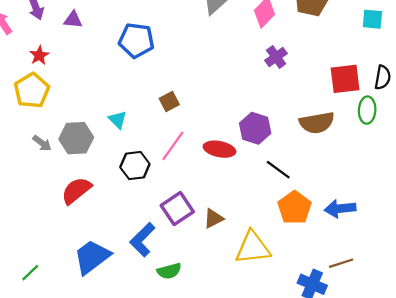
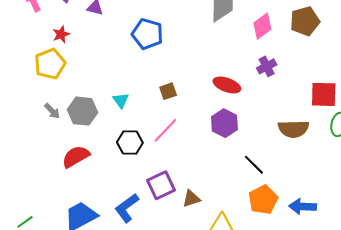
purple hexagon: (255, 128) -> (224, 123), moved
red ellipse: (219, 149) -> (227, 85), moved

